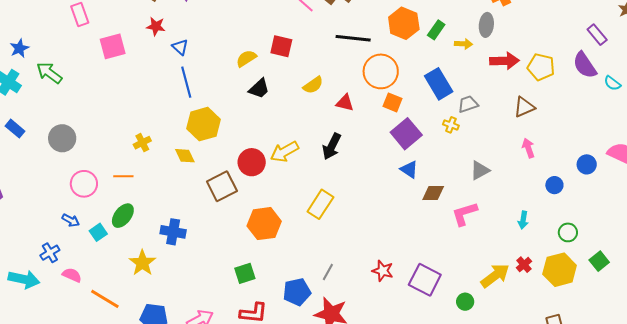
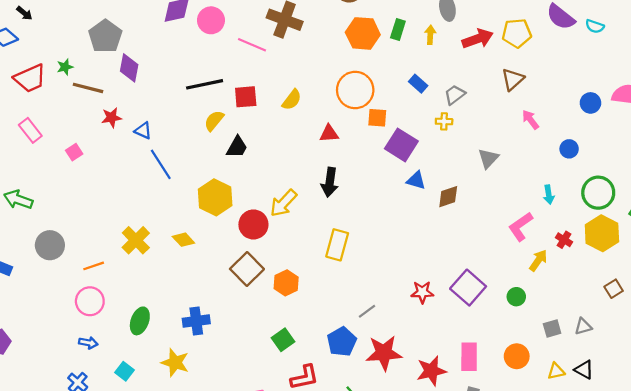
black line: (353, 38) -> (205, 84), moved
yellow arrow: (463, 44) -> (430, 35), turned -72
pink square: (113, 46) -> (74, 152), size x0.6
blue rectangle: (439, 84) -> (418, 84), size x0.6
yellow semicircle: (313, 85) -> (292, 100), moved
yellow hexagon: (204, 124) -> (215, 197), moved
gray circle: (62, 138) -> (50, 245), moved
yellow cross: (142, 143) -> (136, 240), size x1.5
blue circle: (587, 164) -> (590, 103), moved
orange line: (123, 176) -> (94, 266), moved
brown square: (222, 186) -> (247, 269), moved
pink L-shape: (465, 214) -> (521, 227), moved
orange hexagon: (264, 224) -> (286, 283), size x0.7
cyan square: (98, 232) -> (125, 371), moved
green circle: (568, 232) -> (598, 193), size x1.6
gray line: (328, 272) -> (367, 311), turned 42
yellow arrow: (495, 276) -> (538, 260), size x0.7
purple square: (425, 280) -> (468, 288), turned 32

